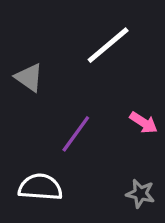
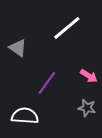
gray star: (140, 194) -> (87, 108), moved

